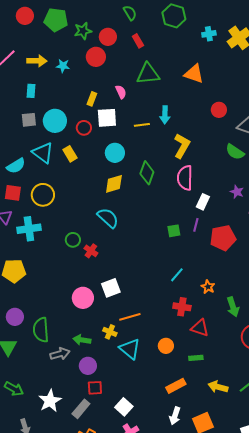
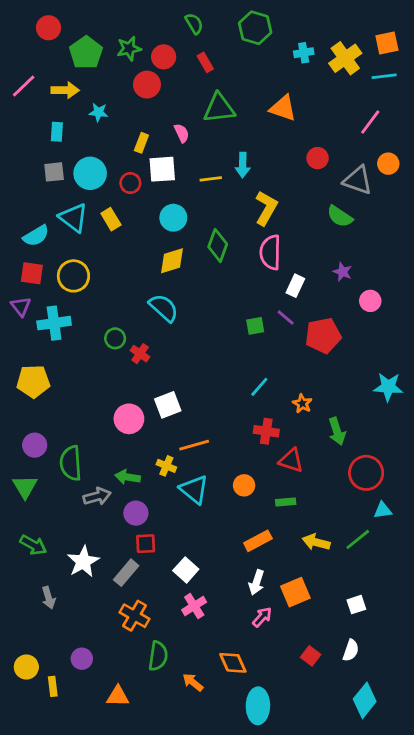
green pentagon: (56, 20) -> (86, 53), moved, turned 30
cyan star: (63, 66) -> (98, 112), moved
purple line: (196, 225) -> (286, 318), turned -64

